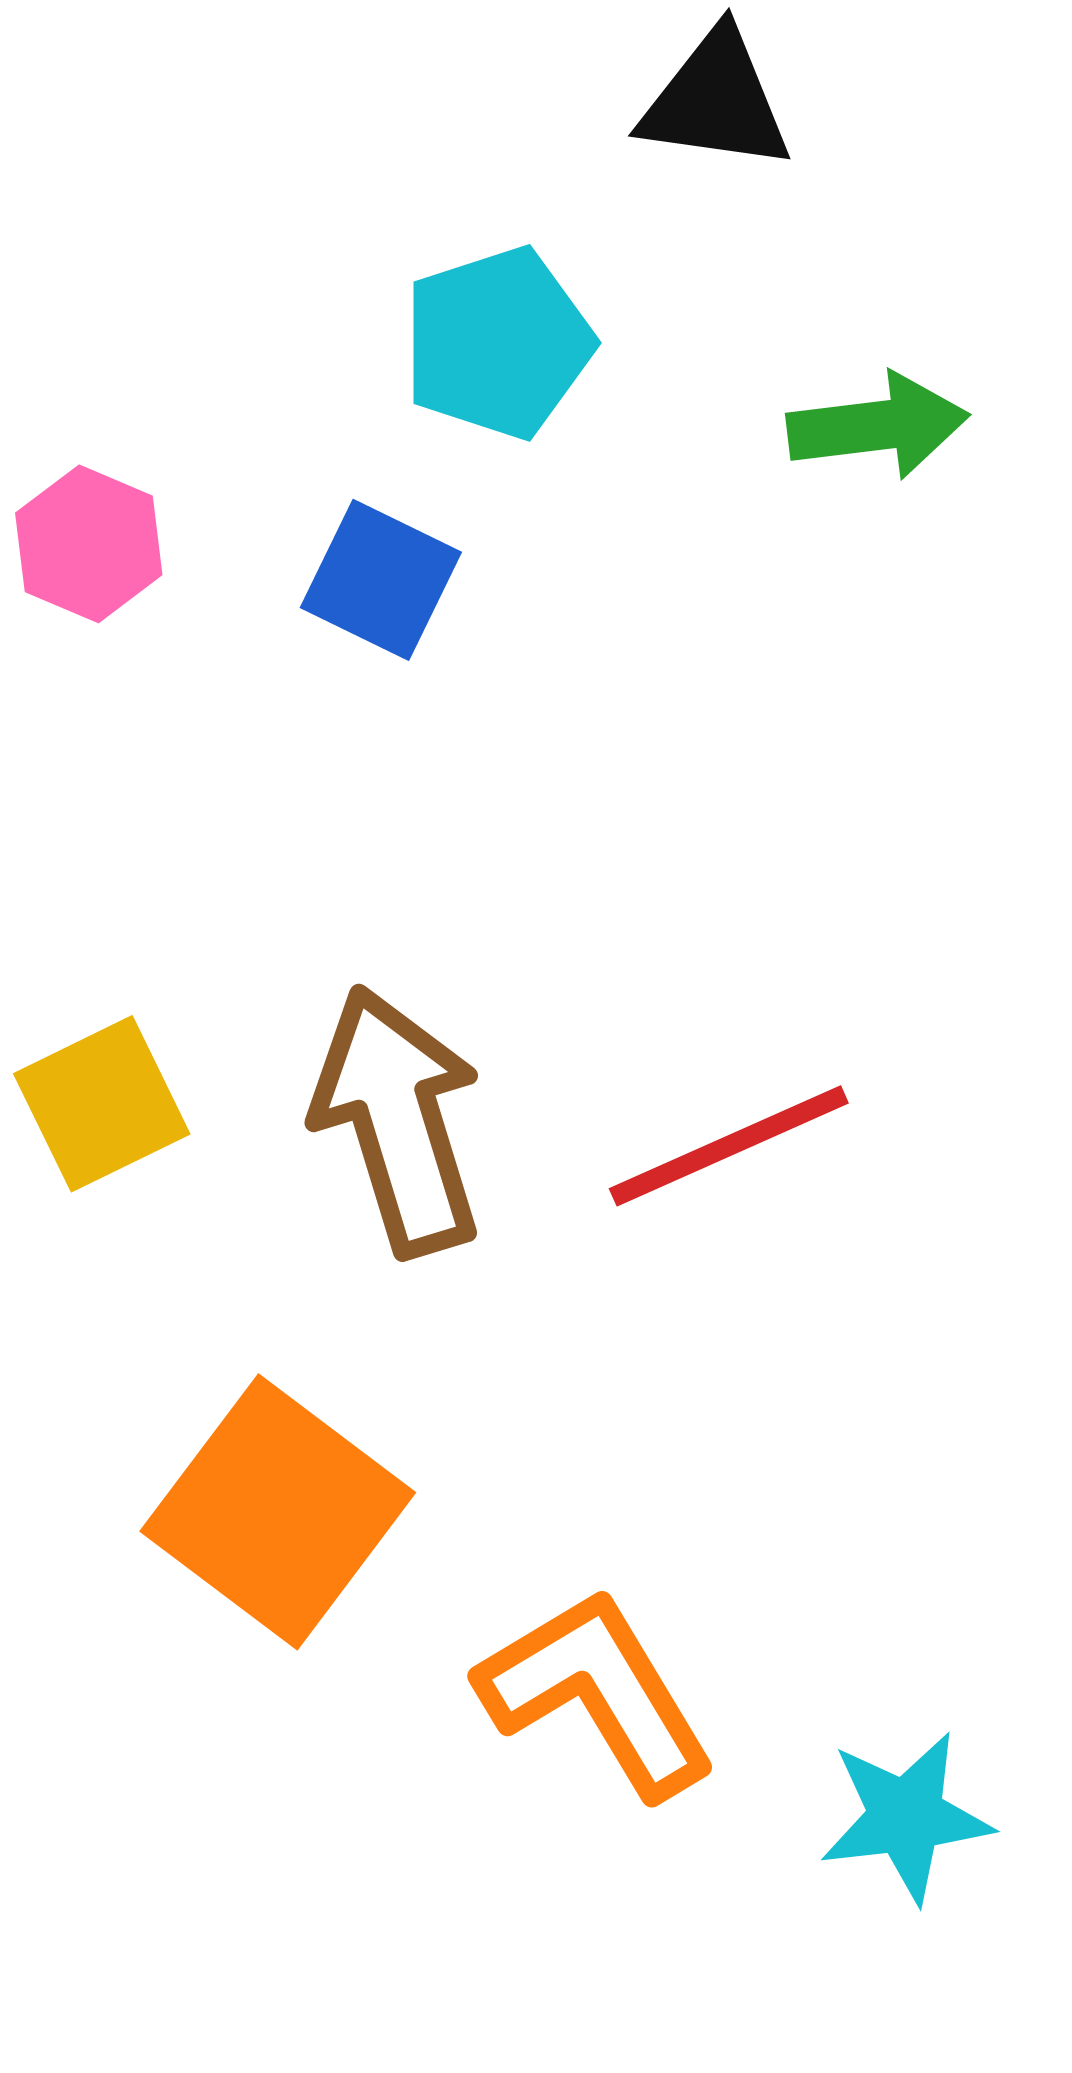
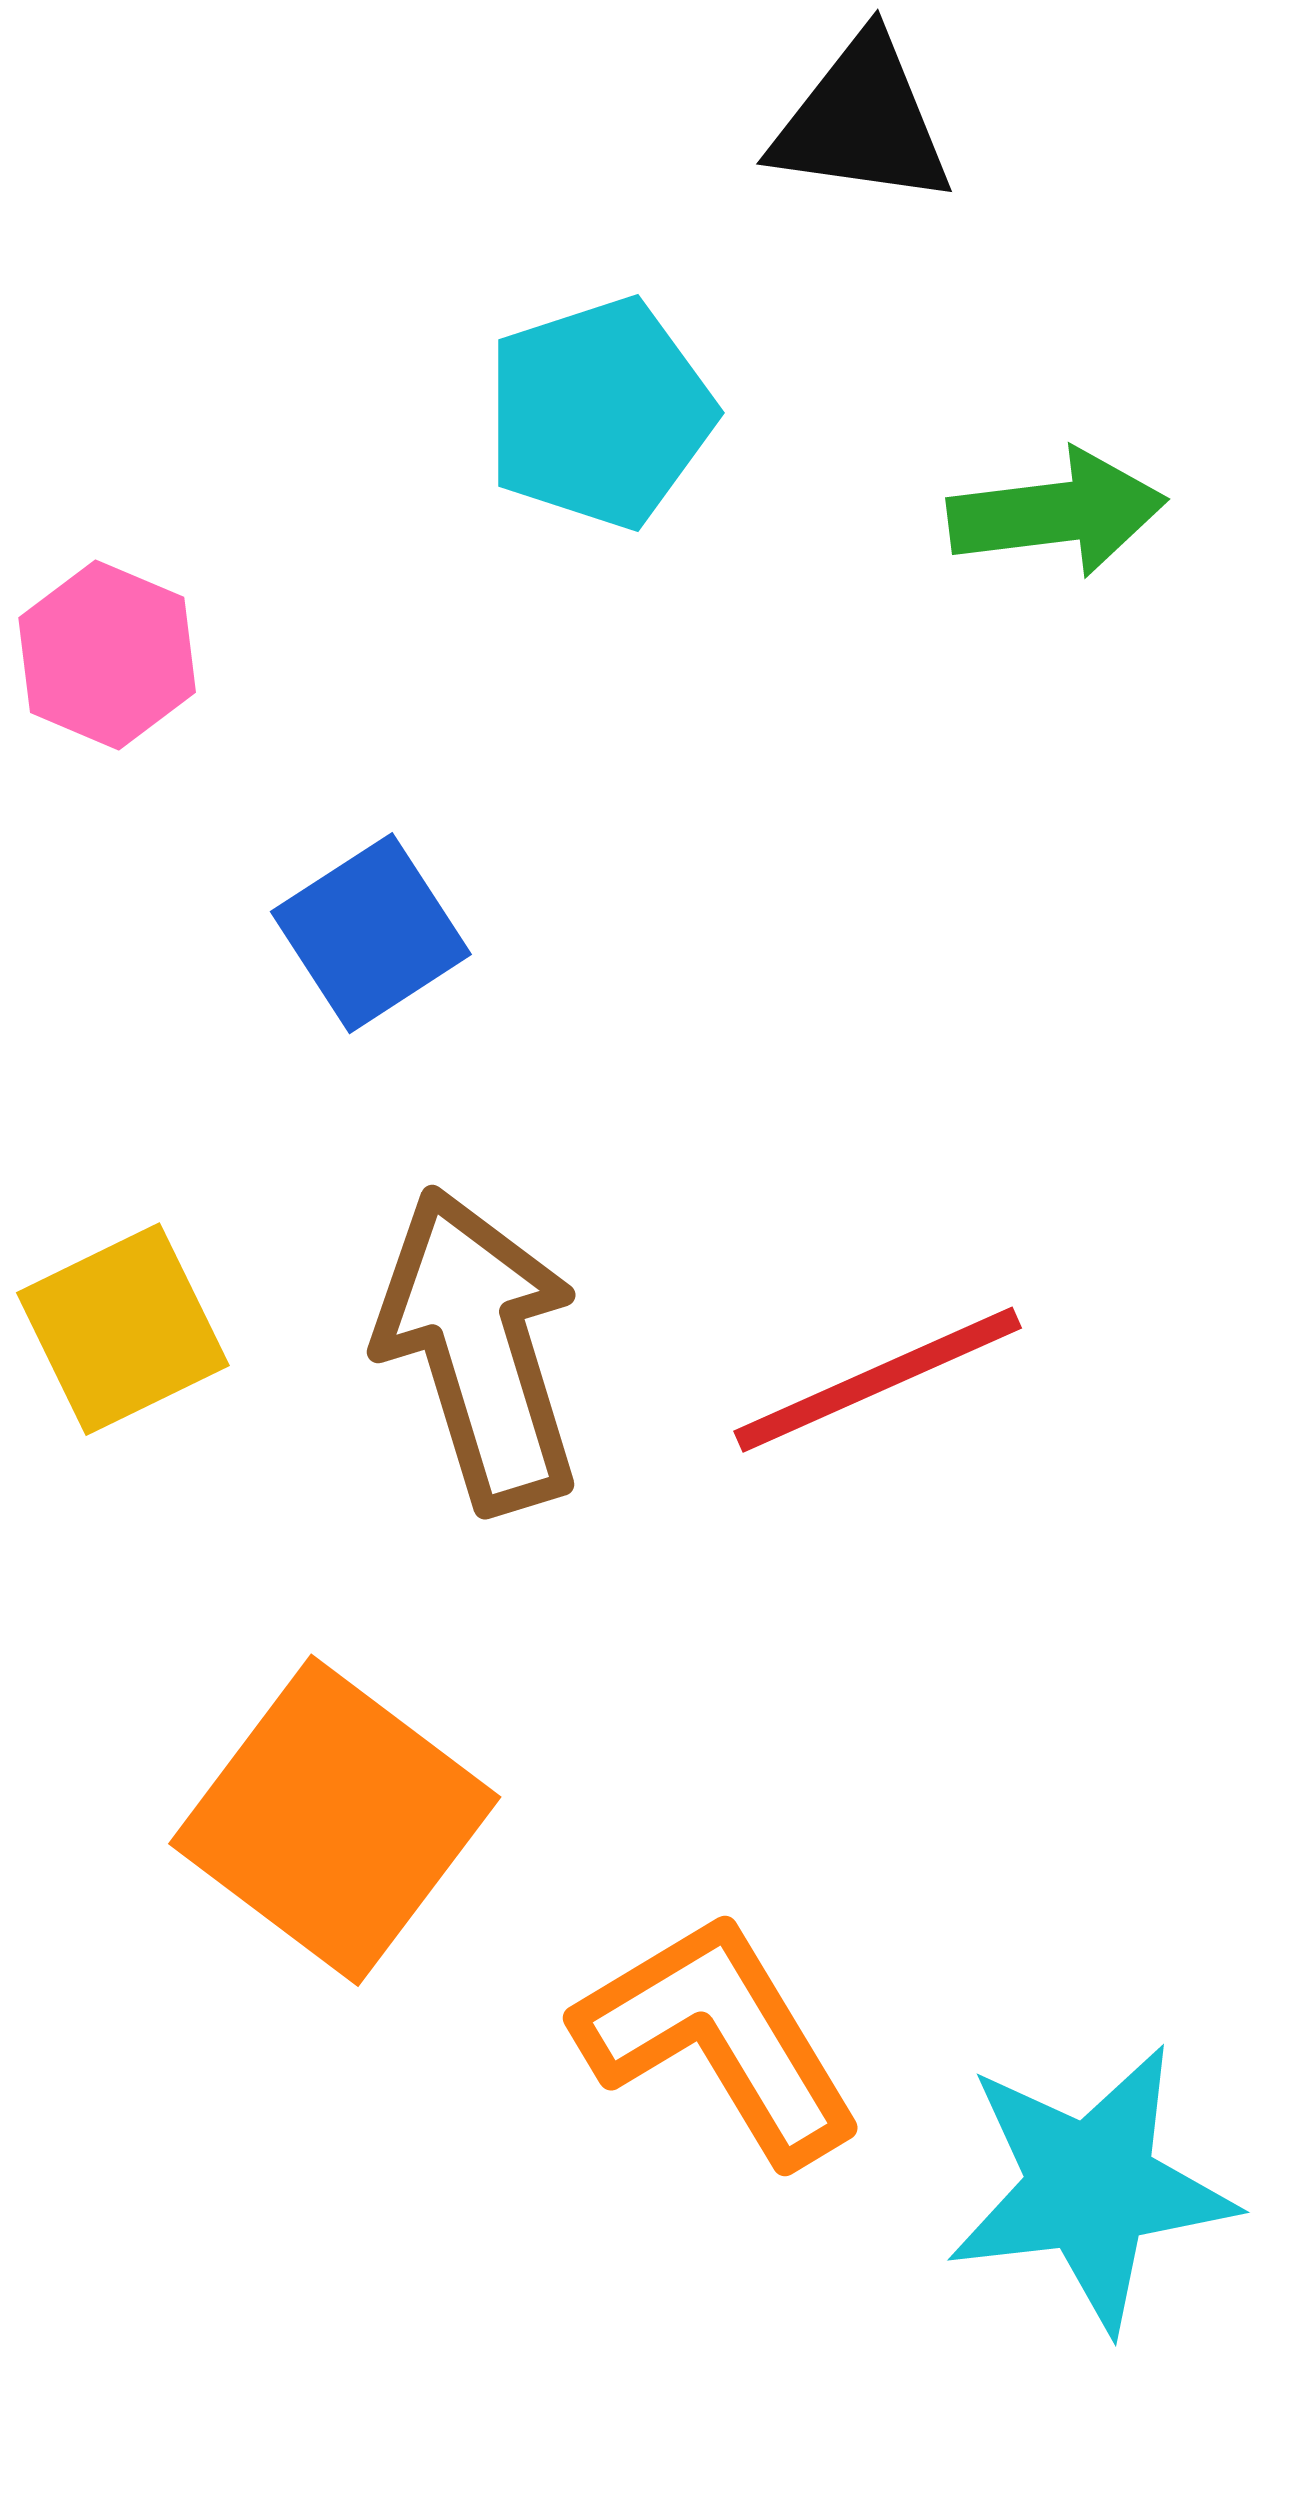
blue square: (381, 580) -> (371, 933), moved, turned 31
cyan star: (906, 1817) -> (1091, 2187), size x1.4

